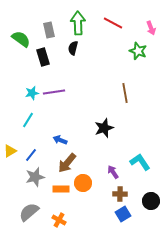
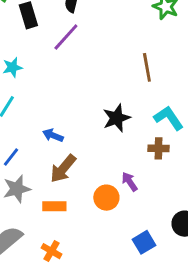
purple line: (54, 92) -> (66, 37), moved, turned -40
cyan L-shape: (140, 162) -> (169, 118), moved
orange circle: (83, 183) -> (106, 198), moved
brown cross: (120, 194) -> (158, 148), moved

